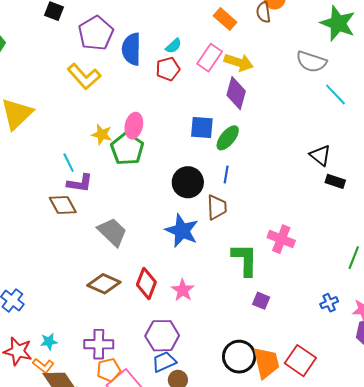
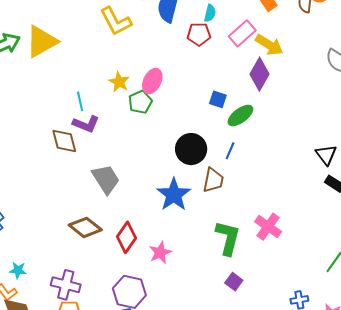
cyan semicircle: (173, 46) -> (210, 13), turned -48
blue square: (202, 128) -> (218, 99), size x0.7
green pentagon: (127, 149) -> (140, 102), size x0.7

